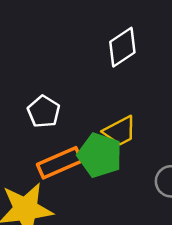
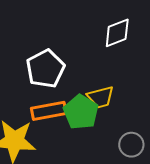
white pentagon: (44, 112) -> (45, 69), size x1.5

